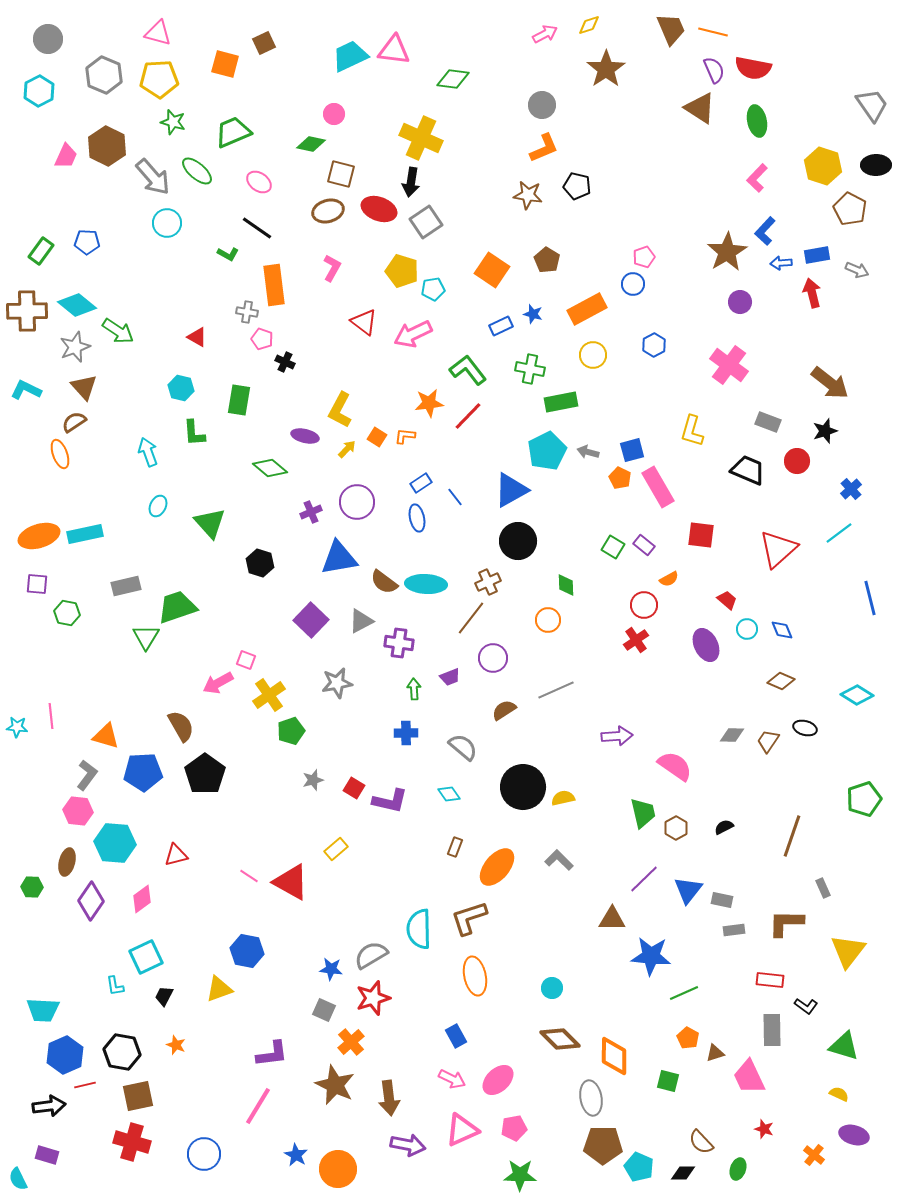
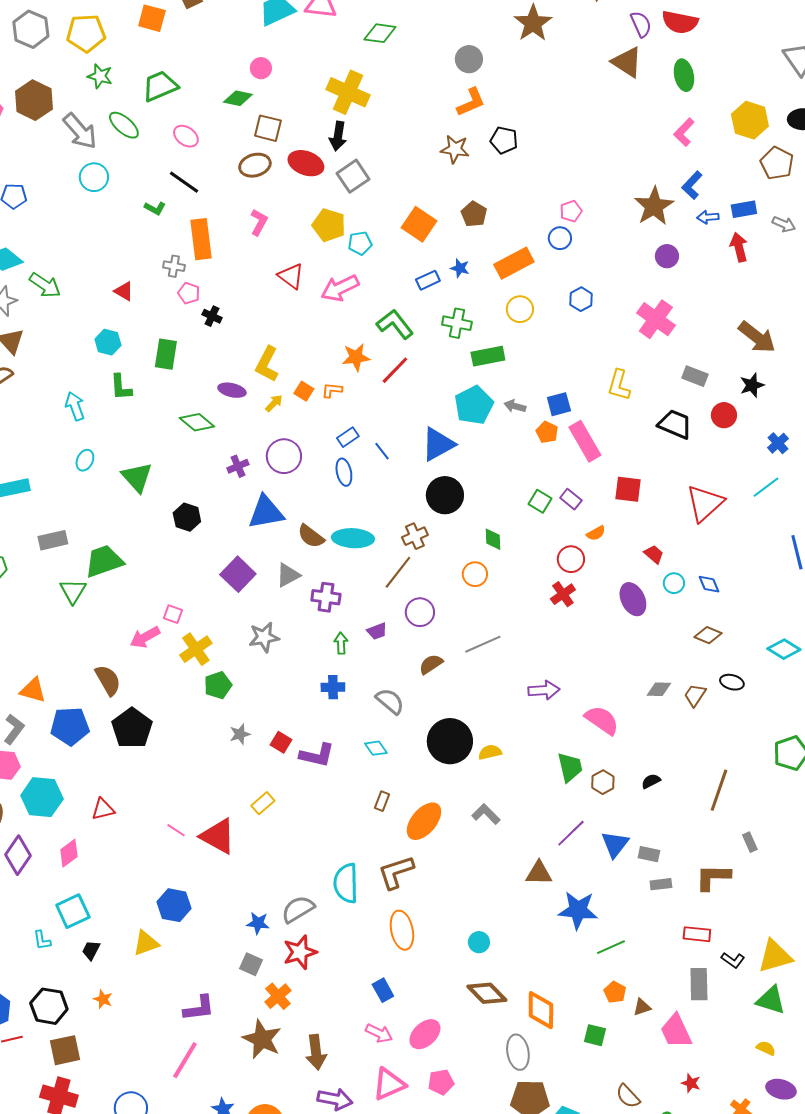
yellow triangle: (848, 951) -> (775, 956), moved, turned 36

